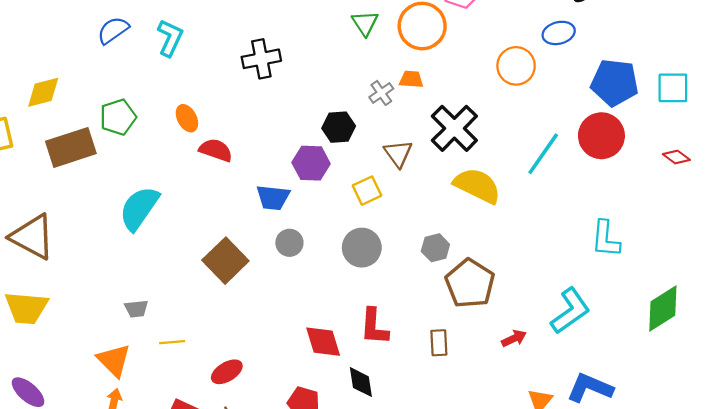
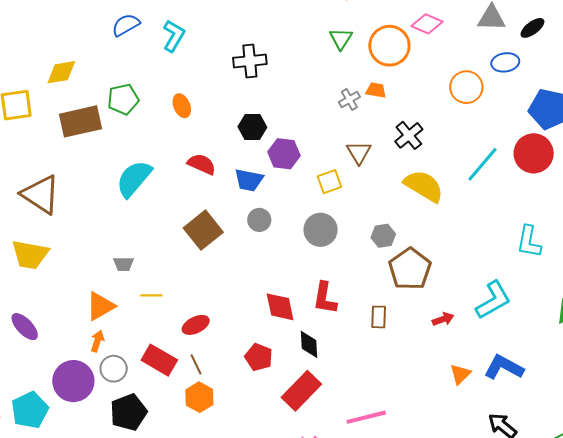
black hexagon: (339, 127) -> (252, 127), moved
black cross: (454, 128) -> (409, 135), size x0.7
red semicircle: (216, 150) -> (202, 164), moved
orange triangle: (114, 360) -> (100, 306), turned 40

